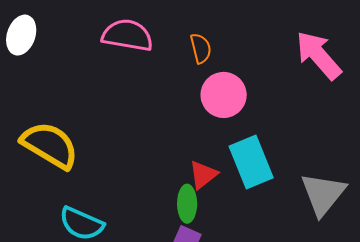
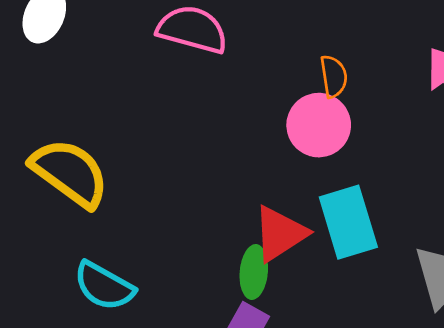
orange semicircle: (201, 48) -> (334, 76), moved
red triangle: (203, 175) -> (280, 234), size x1.4

